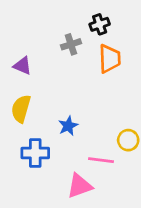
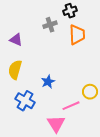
blue cross: (35, 153) -> (25, 101), turned 30
pink line: (101, 160) -> (71, 106), turned -30
pink triangle: (80, 186) -> (56, 124), turned -42

